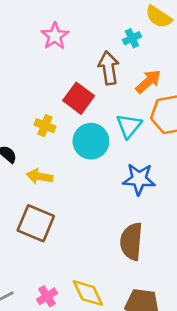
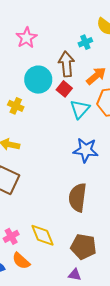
red square: (79, 98) -> (64, 89), moved, size x0.7
cyan circle: (91, 141) -> (38, 80), moved

